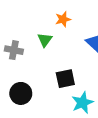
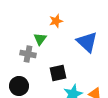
gray cross: (14, 50) -> (28, 54), moved

